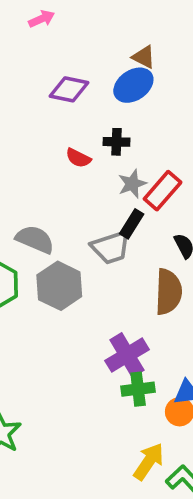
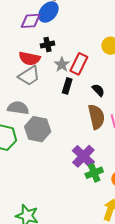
purple diamond: (69, 89) -> (31, 21), moved
red semicircle: (78, 158) -> (29, 58), size x1.5
gray trapezoid: (111, 247) -> (29, 76), moved

